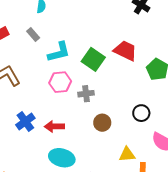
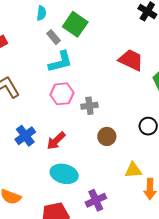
gray rectangle: (33, 35) -> (54, 37), moved
green square: (93, 59) -> (75, 24), moved
red arrow: (54, 126) -> (56, 141), turned -42

